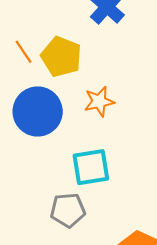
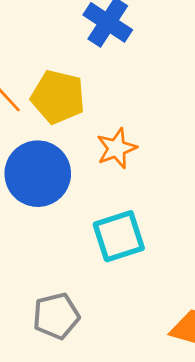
gray pentagon: (68, 210) -> (56, 316), moved

